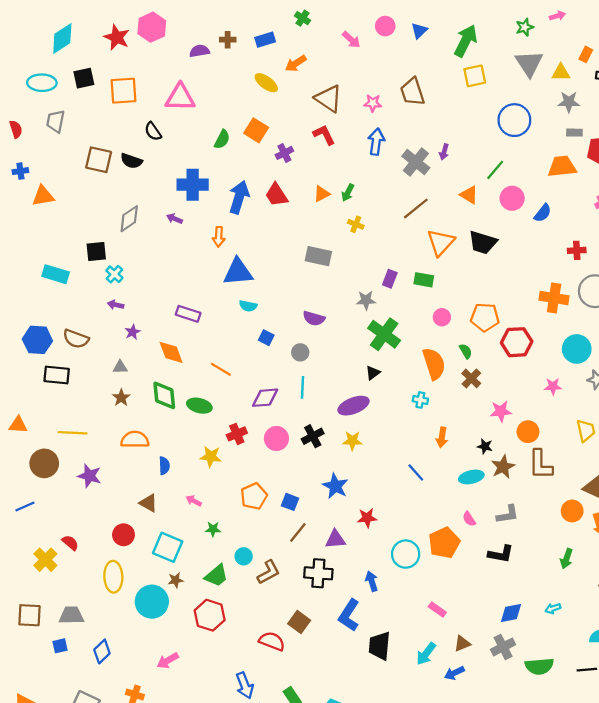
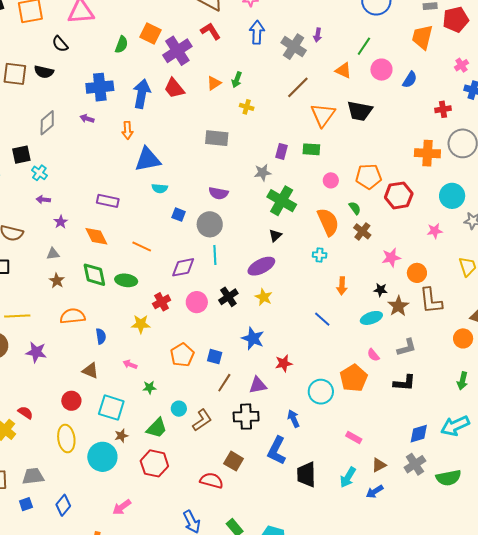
purple cross: (284, 153) -> (177, 51), size x1.8
orange trapezoid: (562, 167) -> (422, 37), turned -64
gray circle: (300, 352) -> (210, 224), size x1.6
yellow star: (352, 441) -> (264, 297), turned 30
cyan arrow: (553, 608) -> (455, 426), size x2.0

